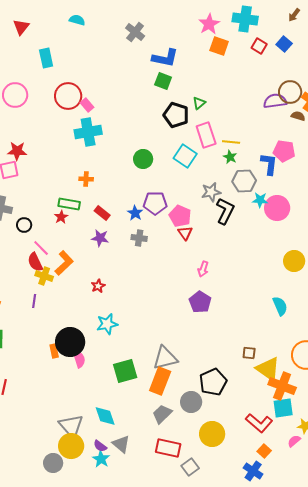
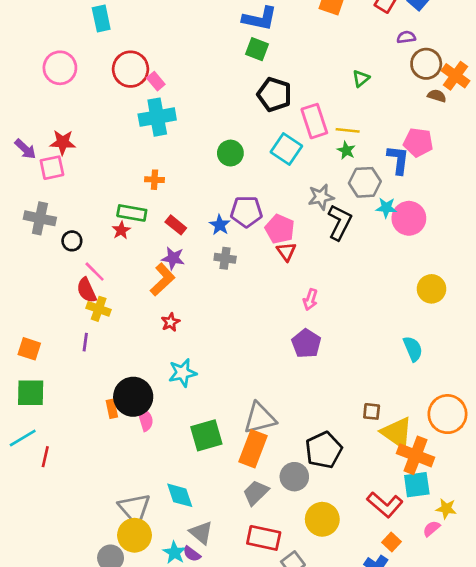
purple semicircle: (275, 101) -> (406, 37), moved, size x0.6
green triangle: (199, 103) -> (361, 78), moved
orange L-shape: (64, 263) -> (162, 280), moved
purple semicircle: (100, 446) -> (192, 554), moved

